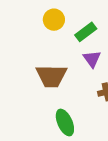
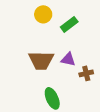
purple triangle: (92, 59) -> (68, 59), moved, turned -42

